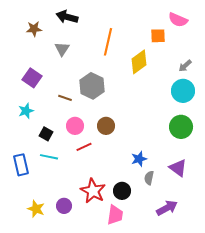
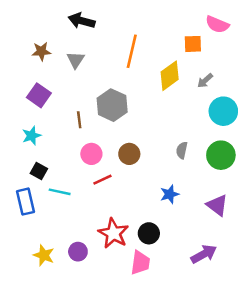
brown star: (34, 29) -> (41, 51), moved
gray arrow: (185, 66) -> (205, 81), moved
brown line: (65, 98) -> (79, 120), turned 64
black square: (46, 134) -> (39, 171), moved
gray semicircle: (149, 178) -> (182, 150), moved

